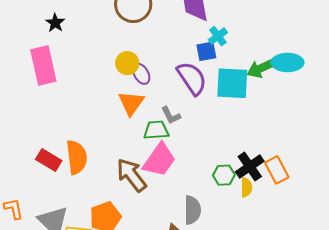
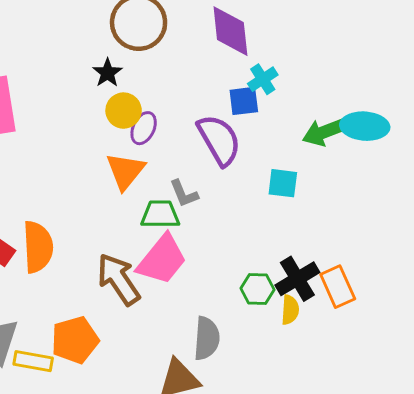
black star: (55, 23) -> (107, 73), moved
purple ellipse: (141, 74) -> (144, 128), turned 50
cyan square: (232, 83) -> (283, 183), moved, size x0.6

